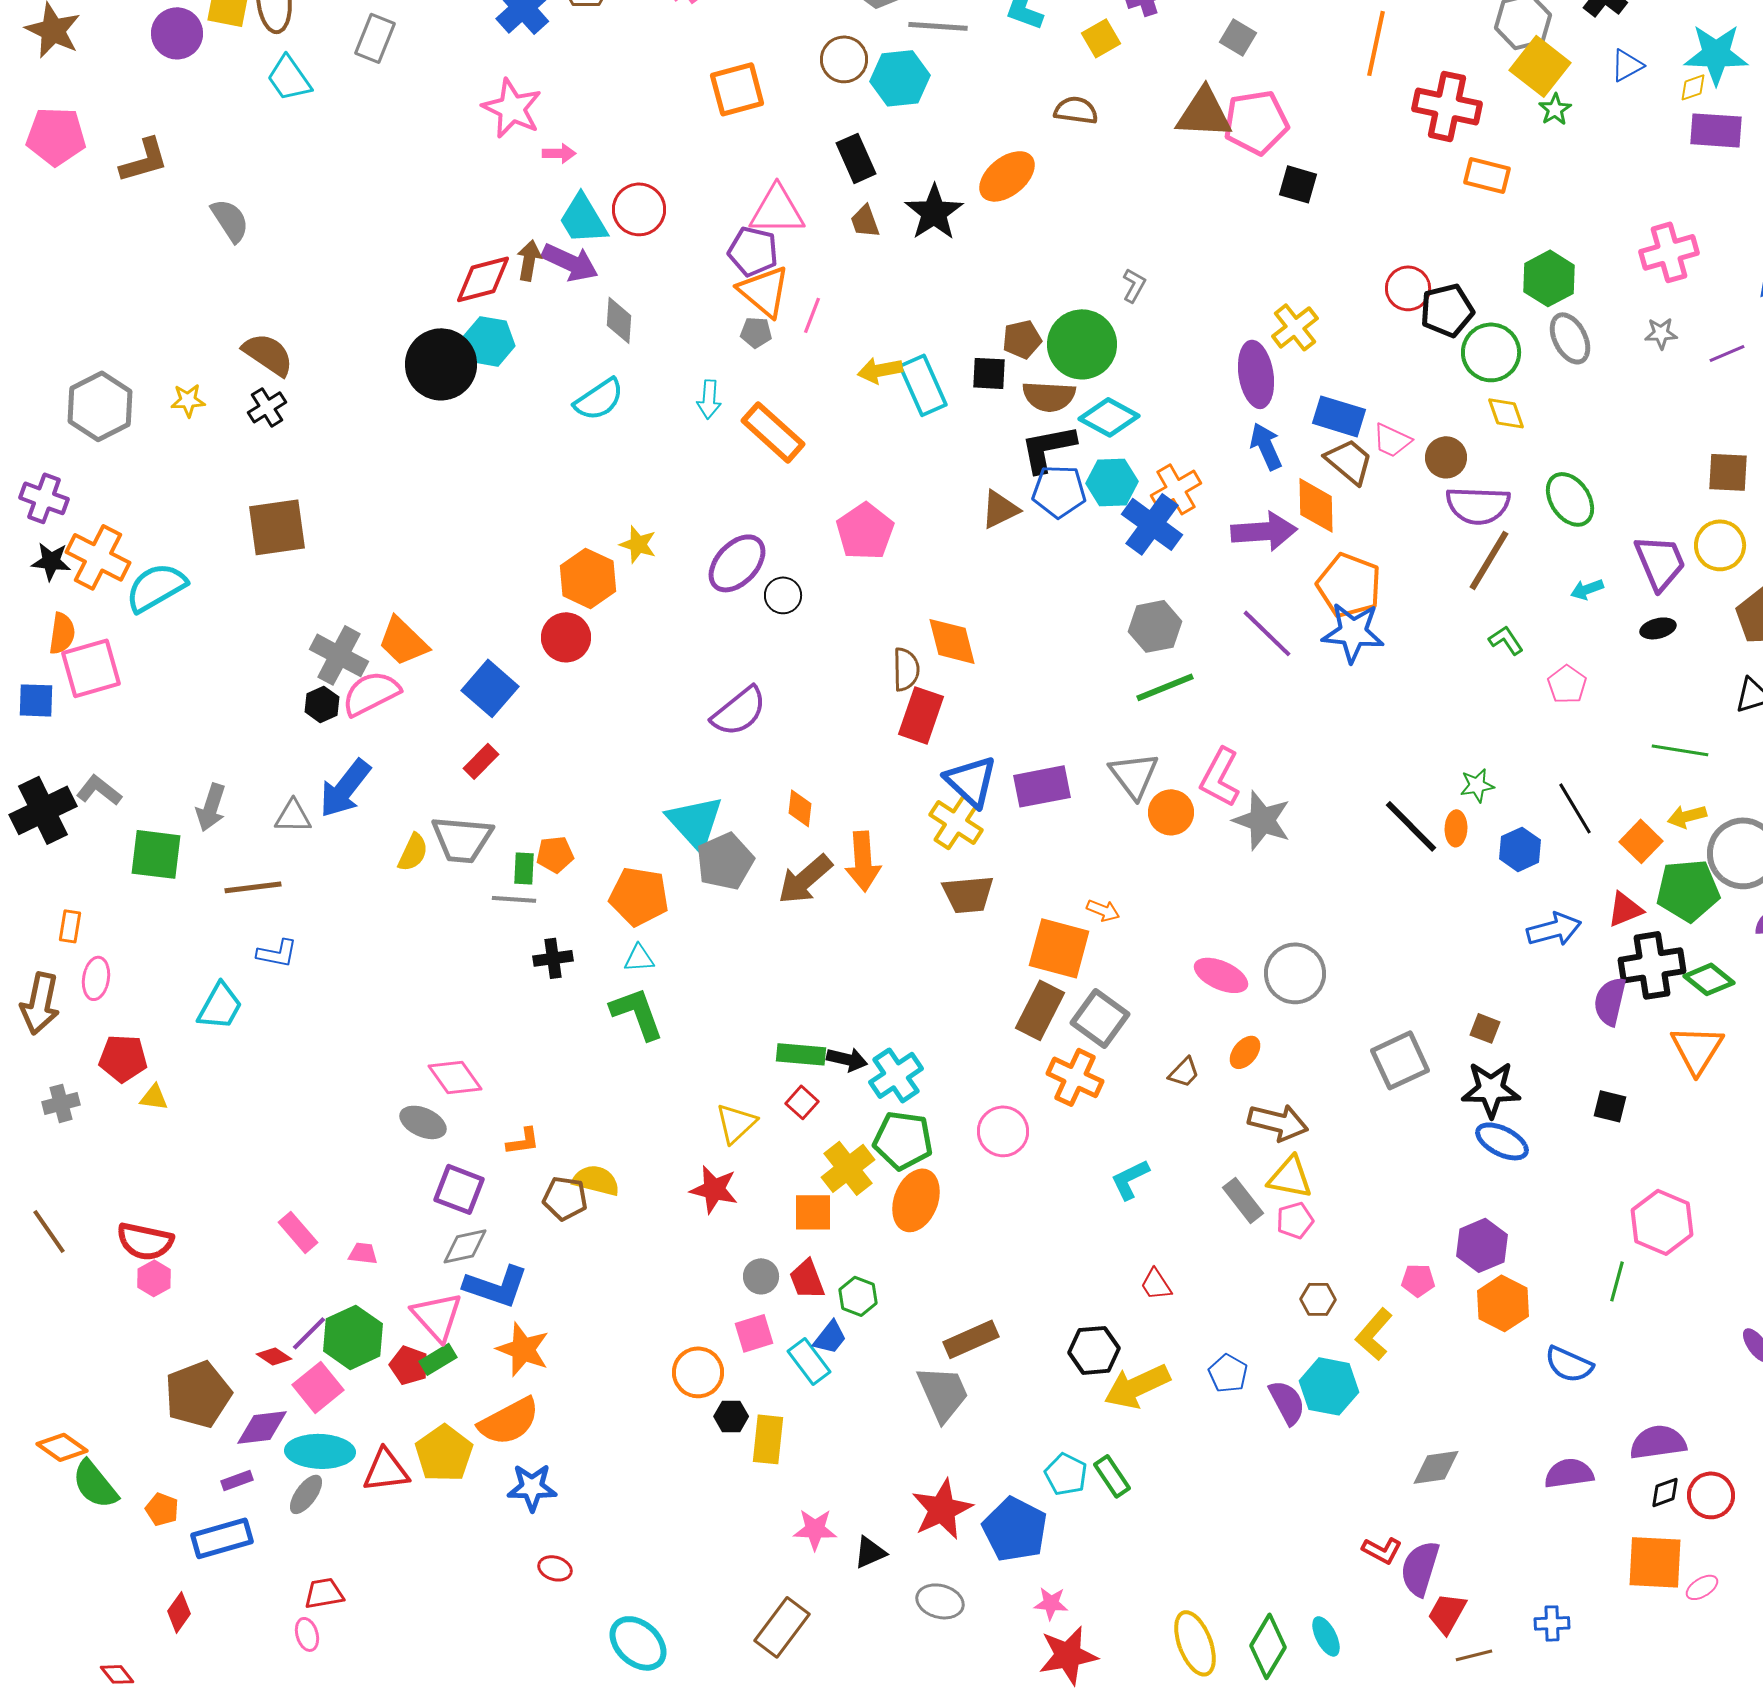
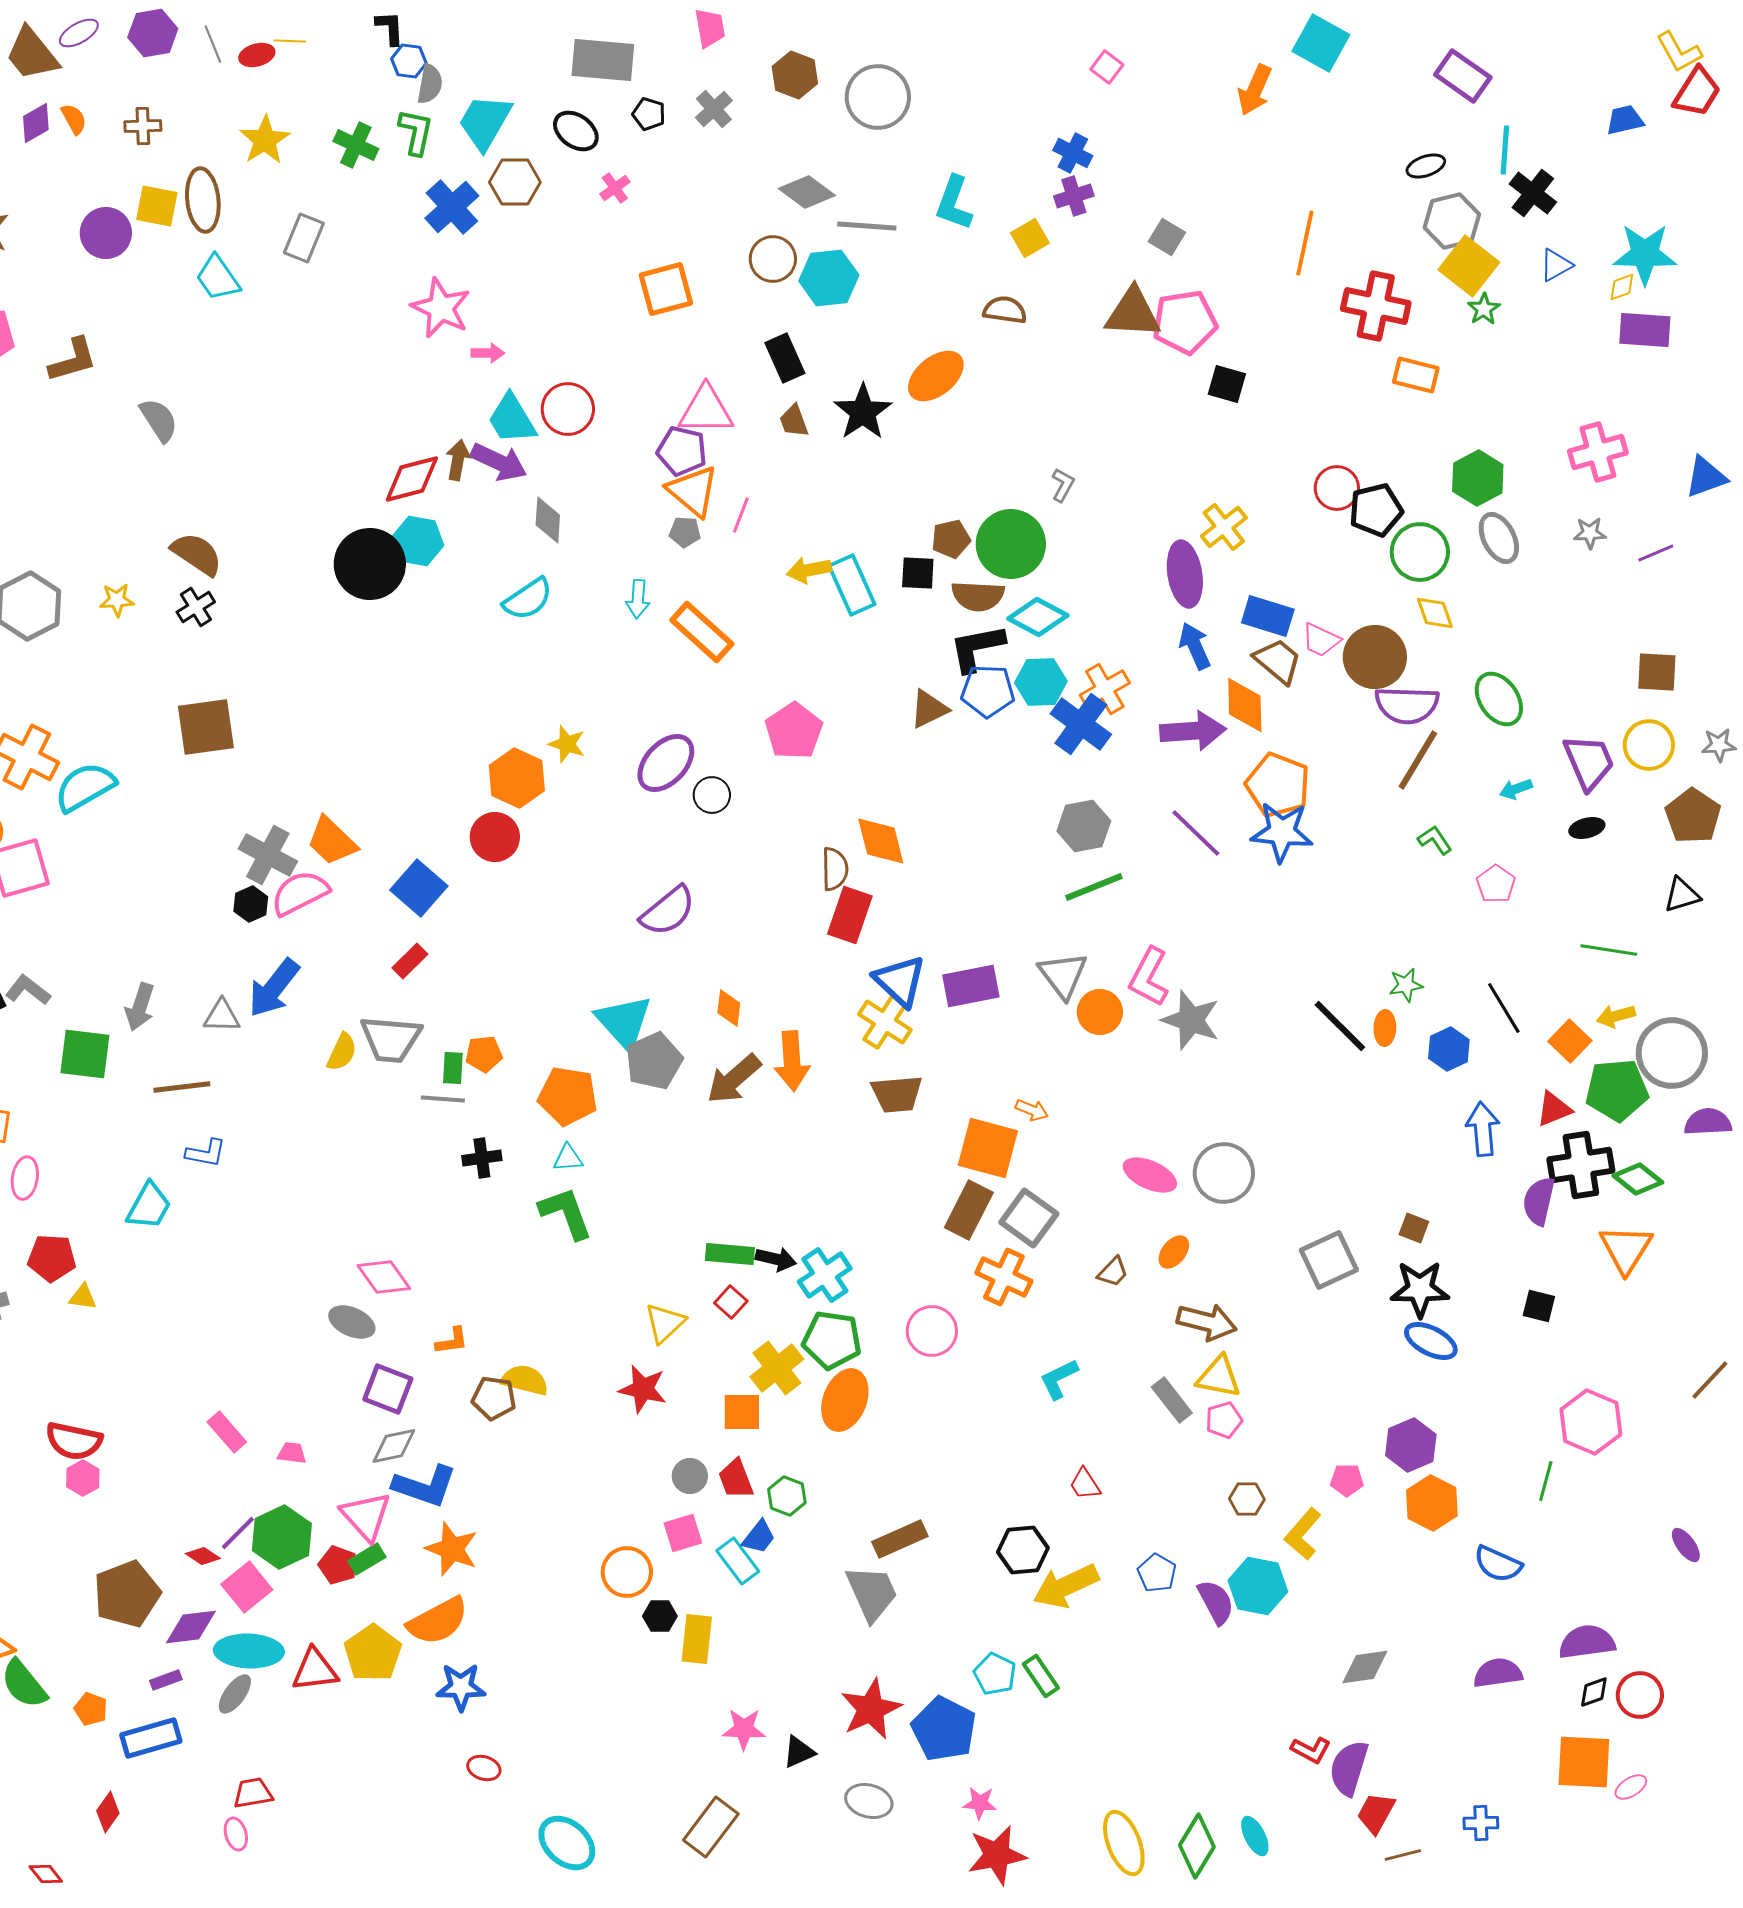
brown circle: (1446, 457) -> (1375, 657), size x1.5
blue arrow: (1554, 929) -> (1483, 1129), turned -80

